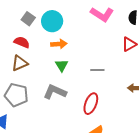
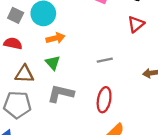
brown triangle: (20, 63) -> (24, 74), moved, turned 36
green triangle: (62, 65) -> (53, 63), moved

